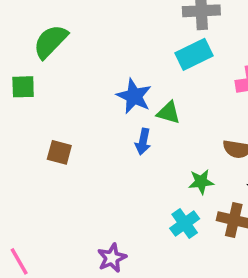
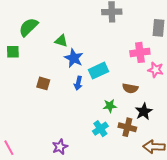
cyan rectangle: (194, 54) -> (99, 71), moved
green triangle: (168, 113) -> (61, 41), moved
brown square: (59, 152) -> (43, 83), moved

